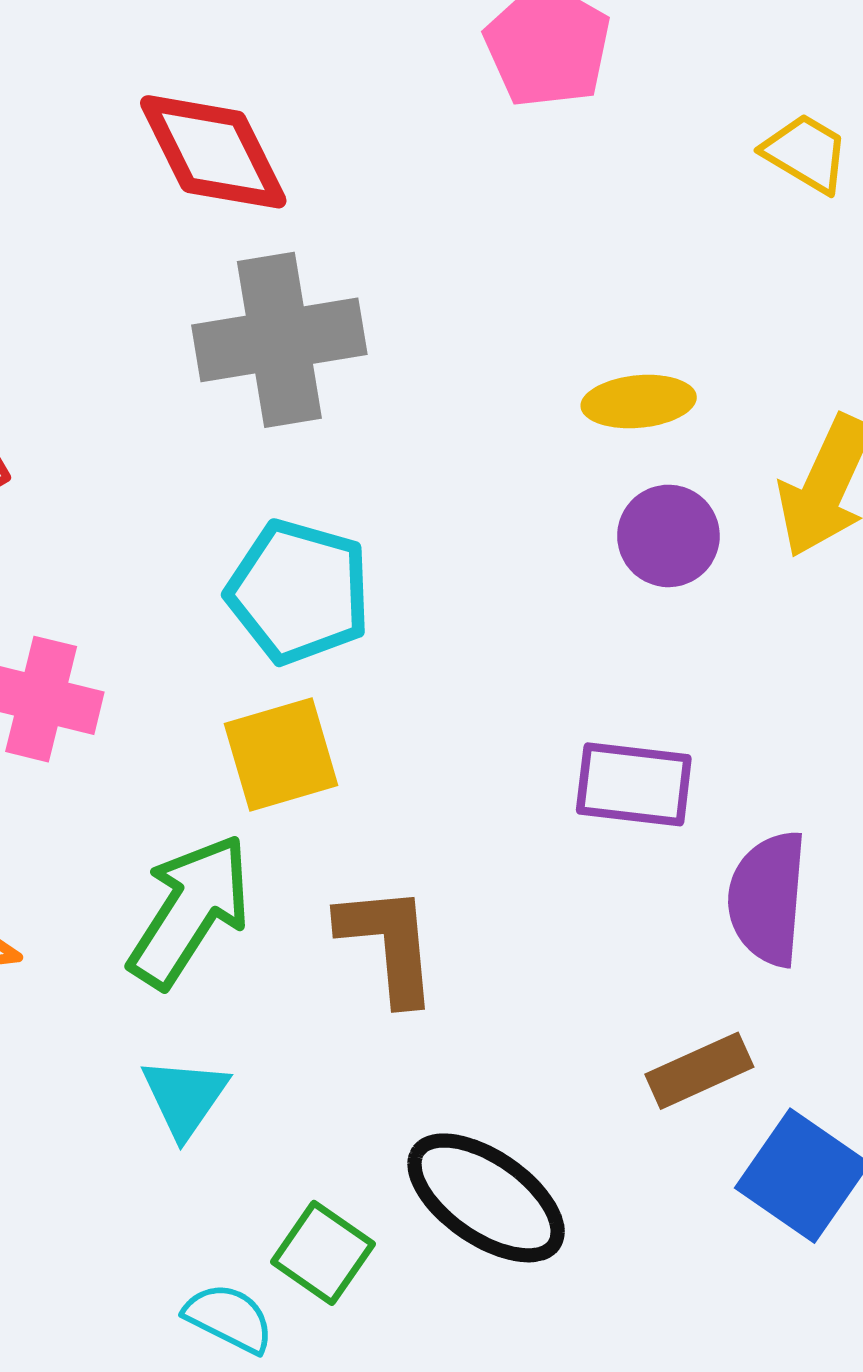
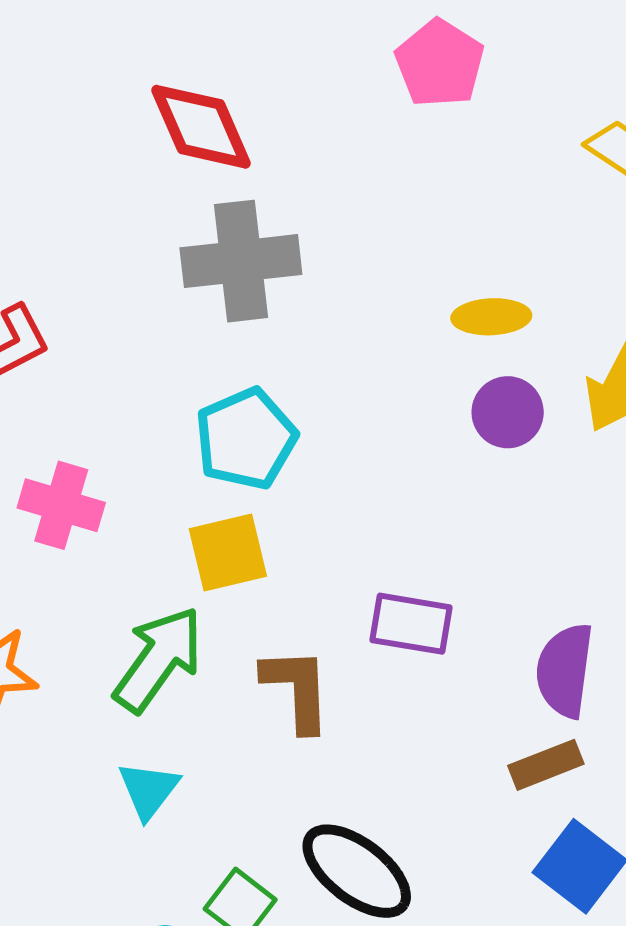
cyan pentagon: (299, 592) -> (246, 439), turned 30
purple rectangle: (634, 784) -> (411, 624), moved
brown rectangle: (699, 1071) -> (546, 765), moved

